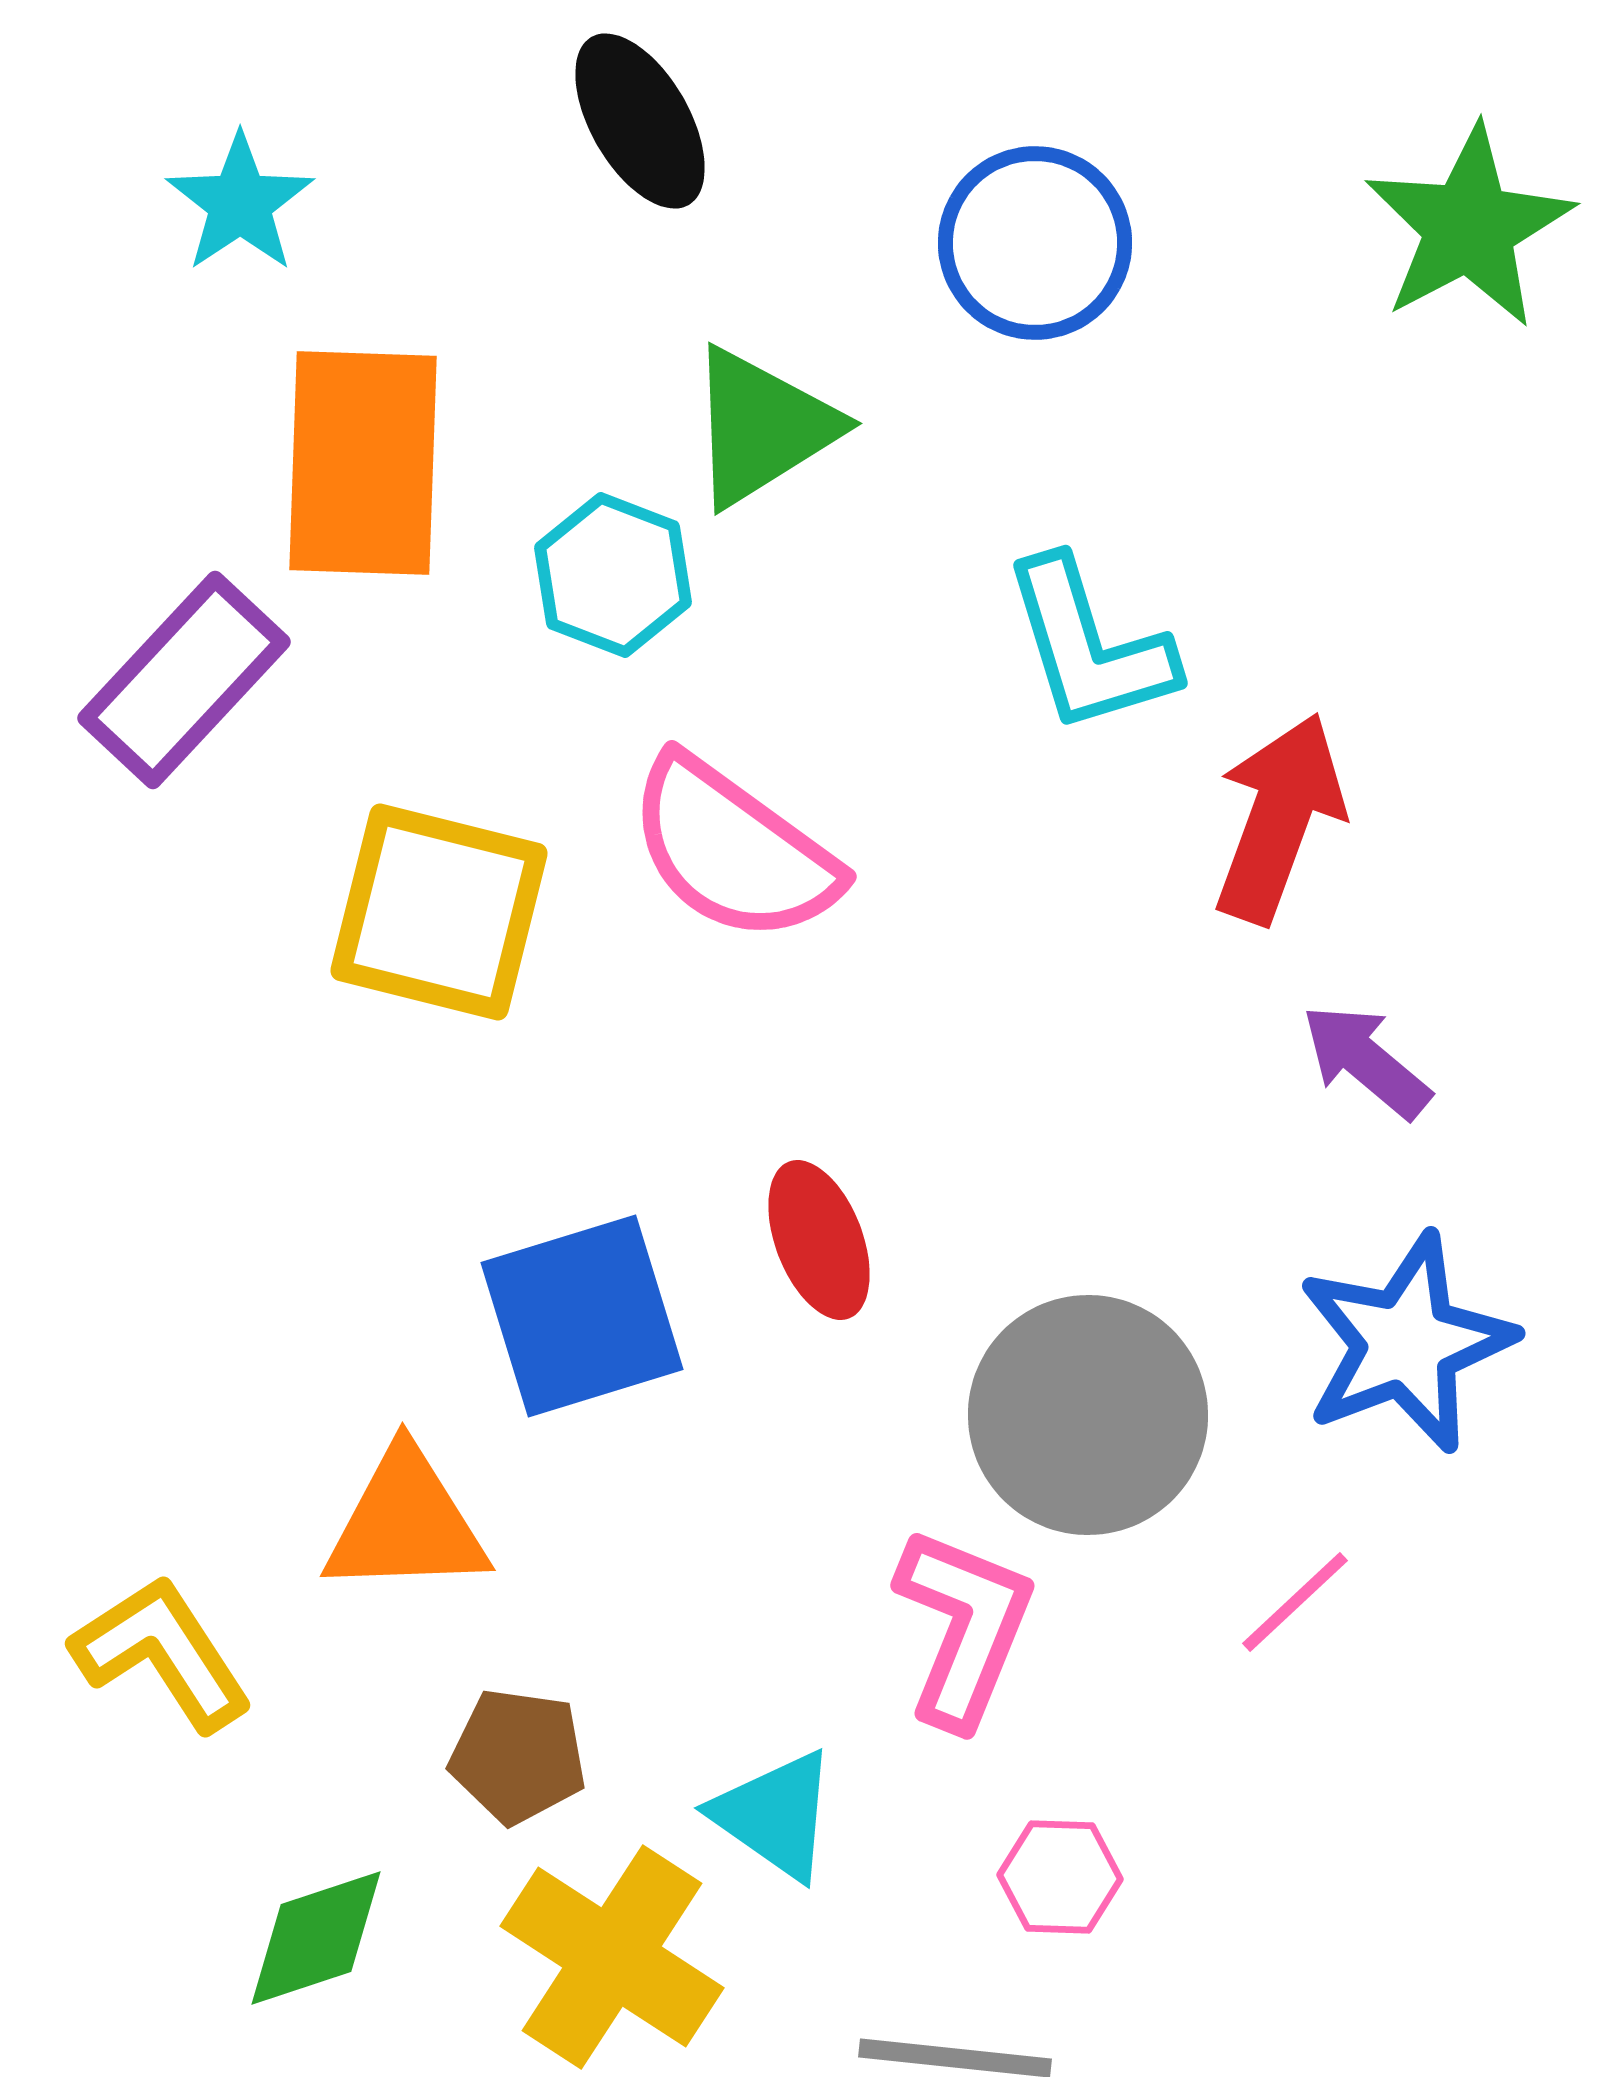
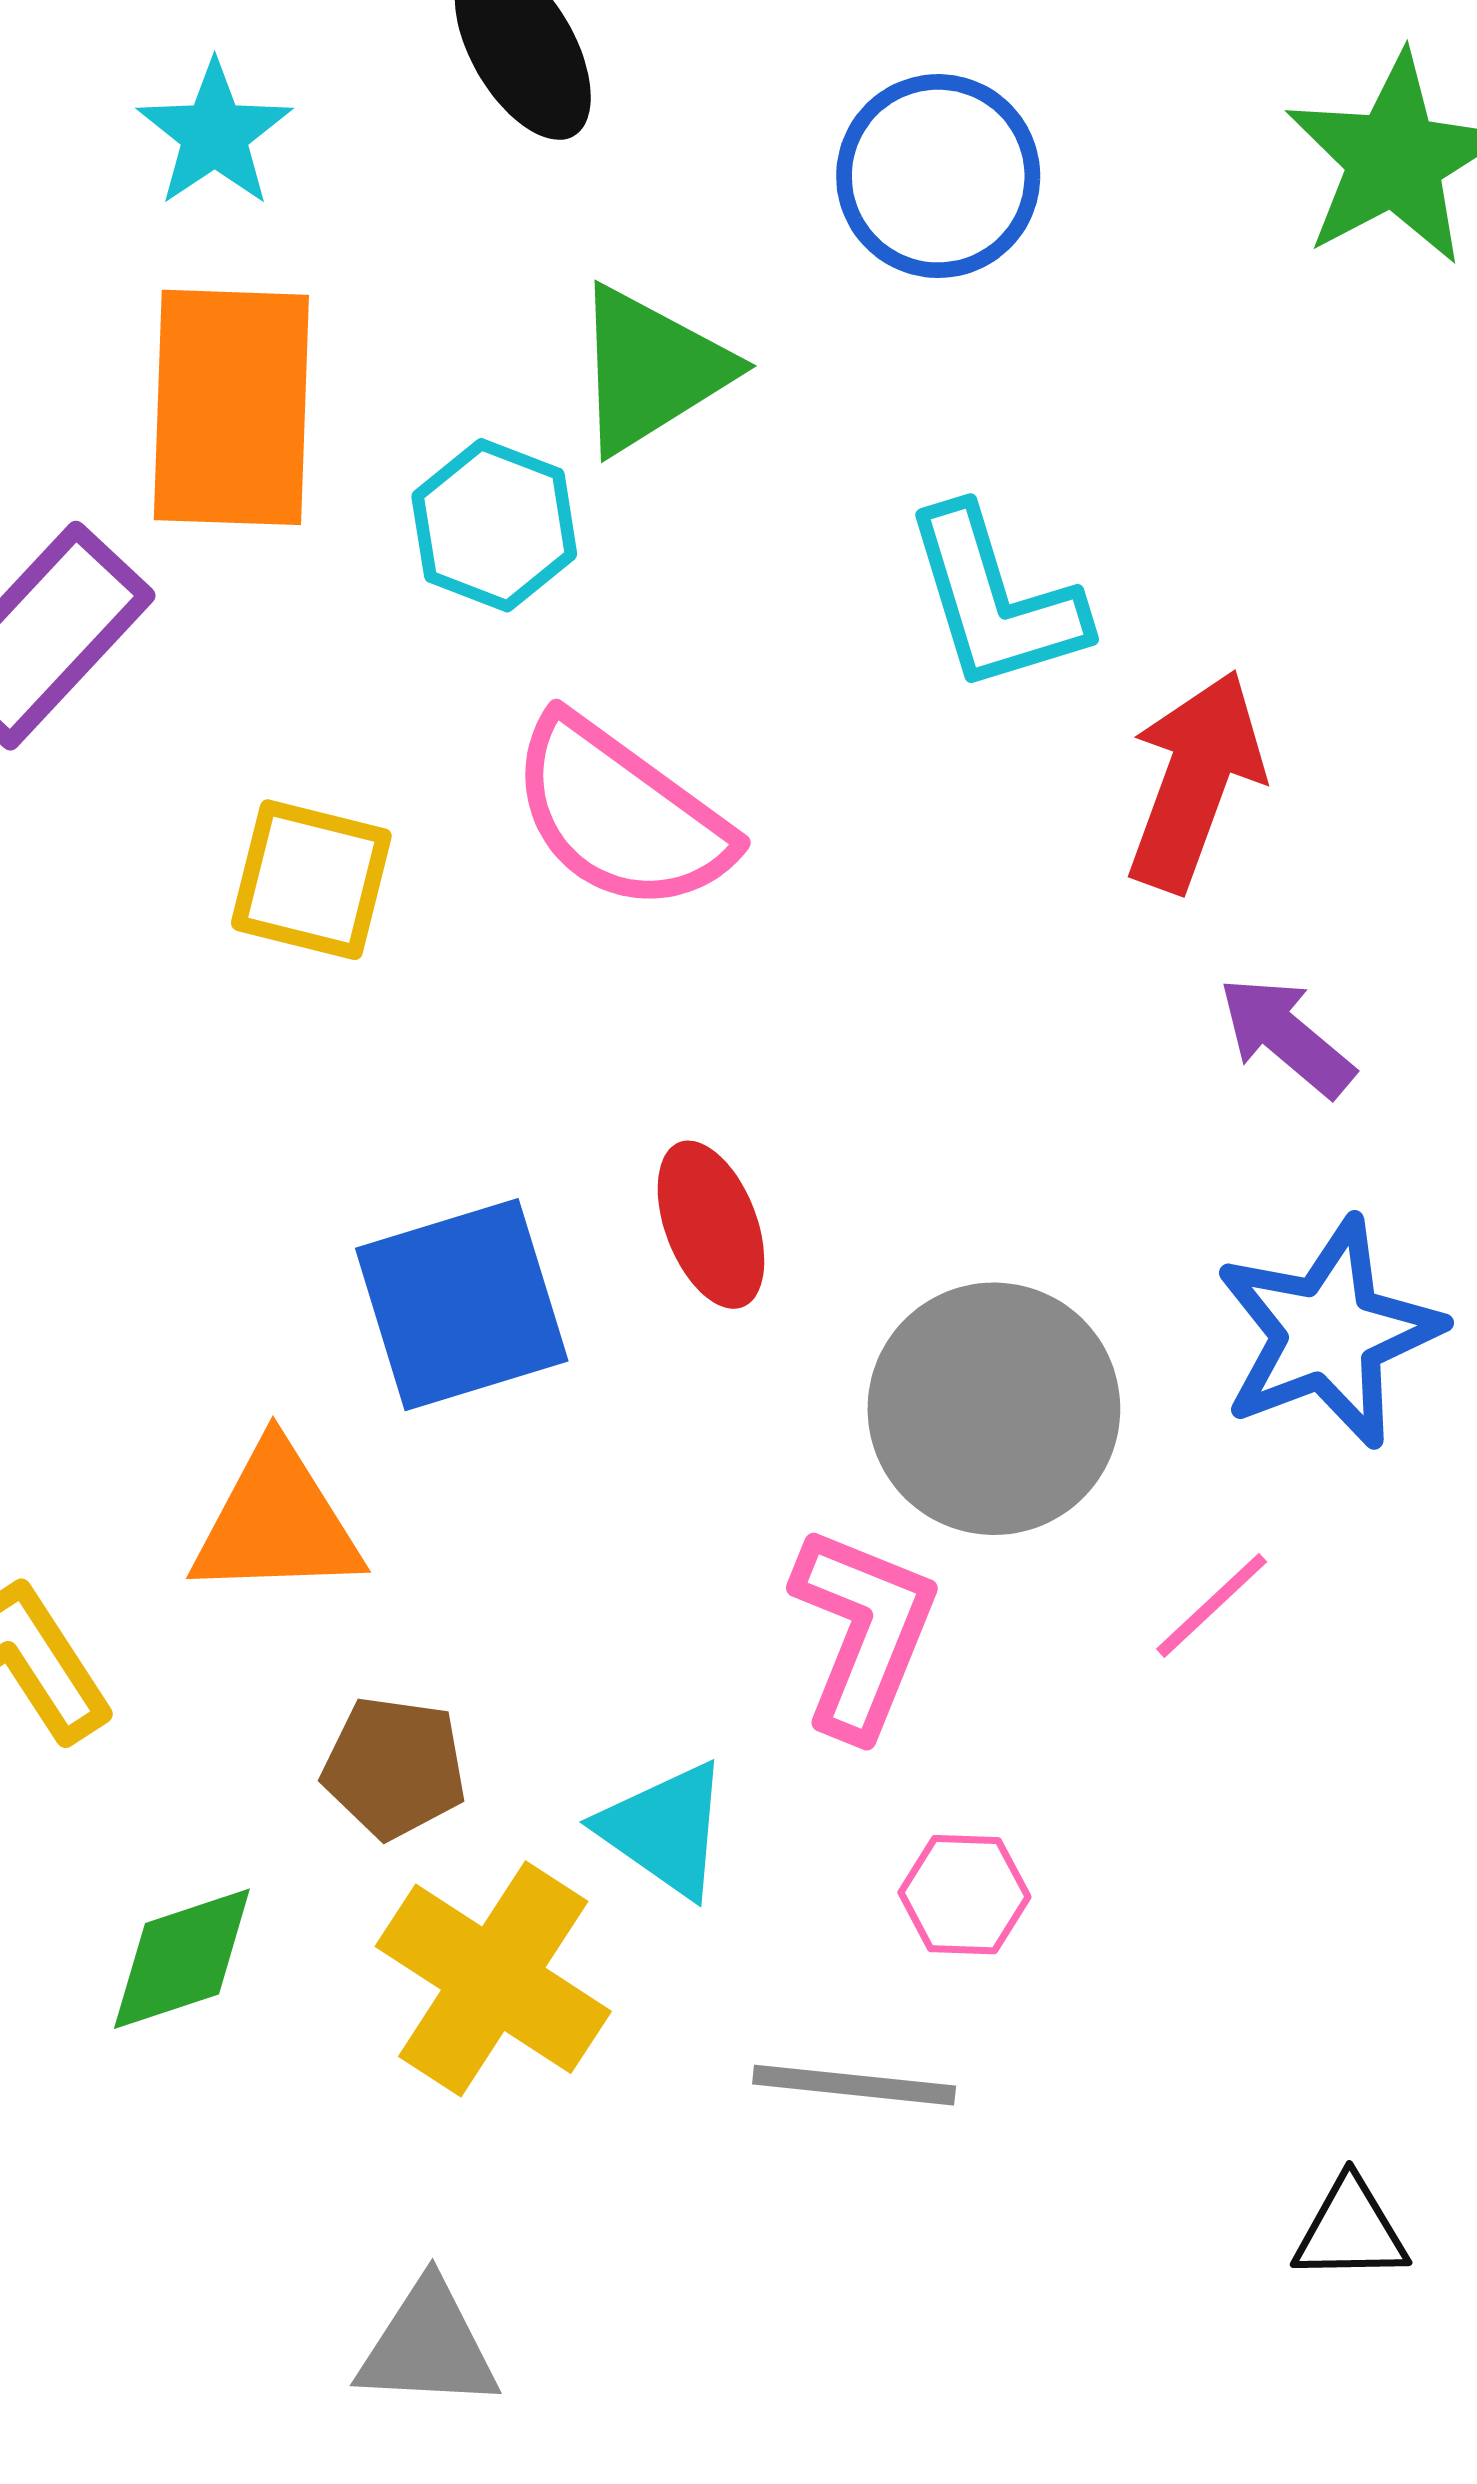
cyan star: (240, 203) -> (215, 134), moved
yellow square: (439, 912) -> (311, 880), size x0.7

